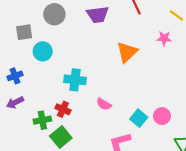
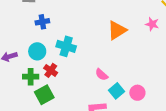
cyan circle: (43, 51) -> (37, 51), moved
blue cross: (15, 76) -> (42, 22), moved
pink semicircle: (104, 104) -> (102, 75), moved

